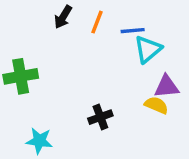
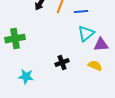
cyan triangle: (148, 49) -> (86, 34), moved
yellow semicircle: (156, 105) -> (95, 66), moved

